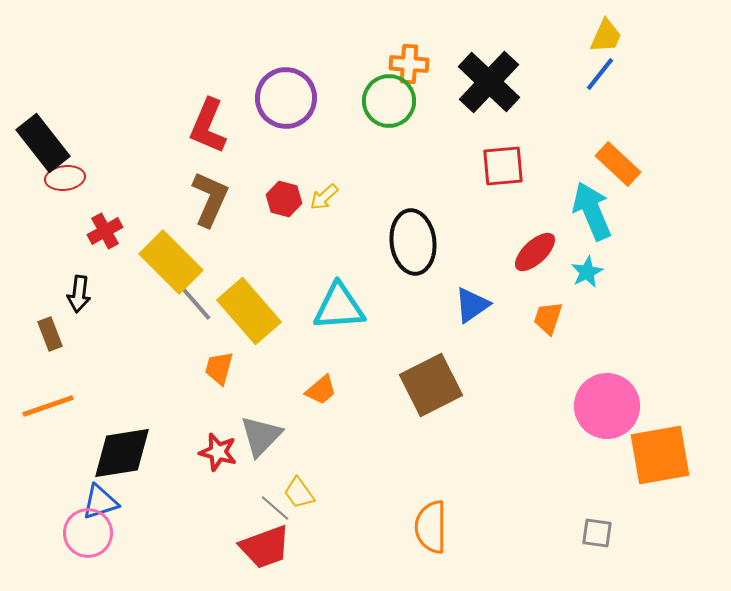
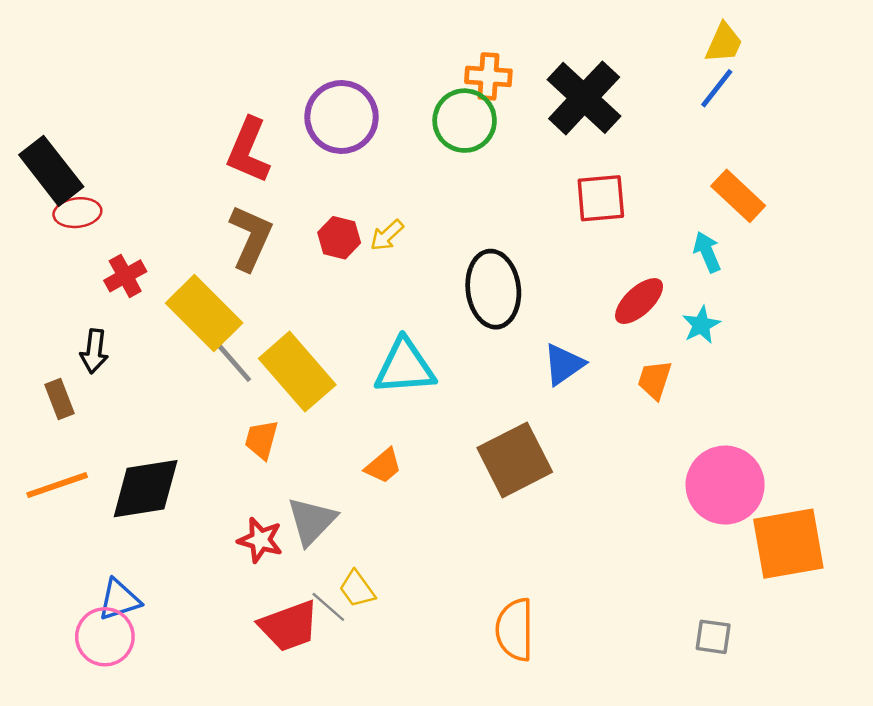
cyan arrow: (592, 211) -> (707, 252), size x0.6
black diamond: (122, 453) -> (146, 489), moved
red trapezoid: (265, 547) -> (289, 626), moved

